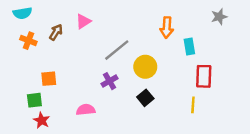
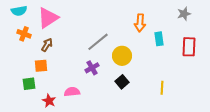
pink triangle: (83, 21) -> (48, 18), moved, size x1.6
brown arrow: (56, 32) -> (47, 45), moved
red rectangle: (204, 76) -> (189, 47), moved
red star: (42, 120) -> (49, 101), moved

